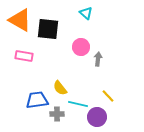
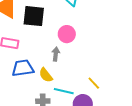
gray arrow: (98, 59) -> (56, 54), moved
blue trapezoid: (37, 100) -> (23, 68), moved

